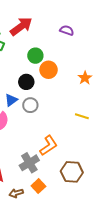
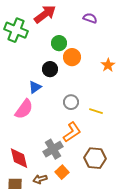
gray circle: (30, 105) -> (71, 102), moved
yellow line: (82, 116) -> (96, 111), moved

